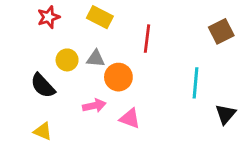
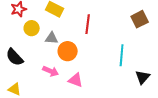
yellow circle: (67, 60) -> (32, 28), moved
pink arrow: (94, 106) -> (51, 71), turned 35

